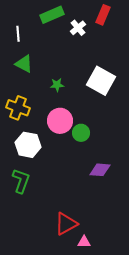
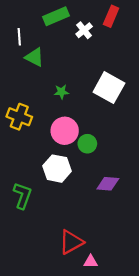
green triangle: (24, 64) -> (34, 57), moved
white hexagon: (28, 145) -> (57, 169), moved

